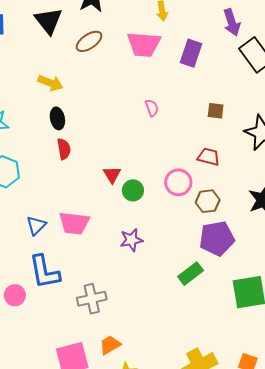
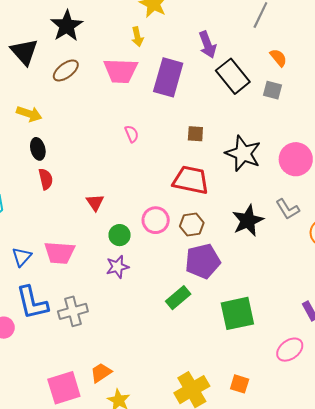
purple rectangle: (191, 53) -> (168, 77), size x1.4
red trapezoid: (209, 157) -> (191, 180), size x1.6
pink circle: (178, 182) -> (156, 220), moved
green circle: (133, 190) -> (120, 235), moved
gray cross: (92, 299) -> (73, 311), moved

